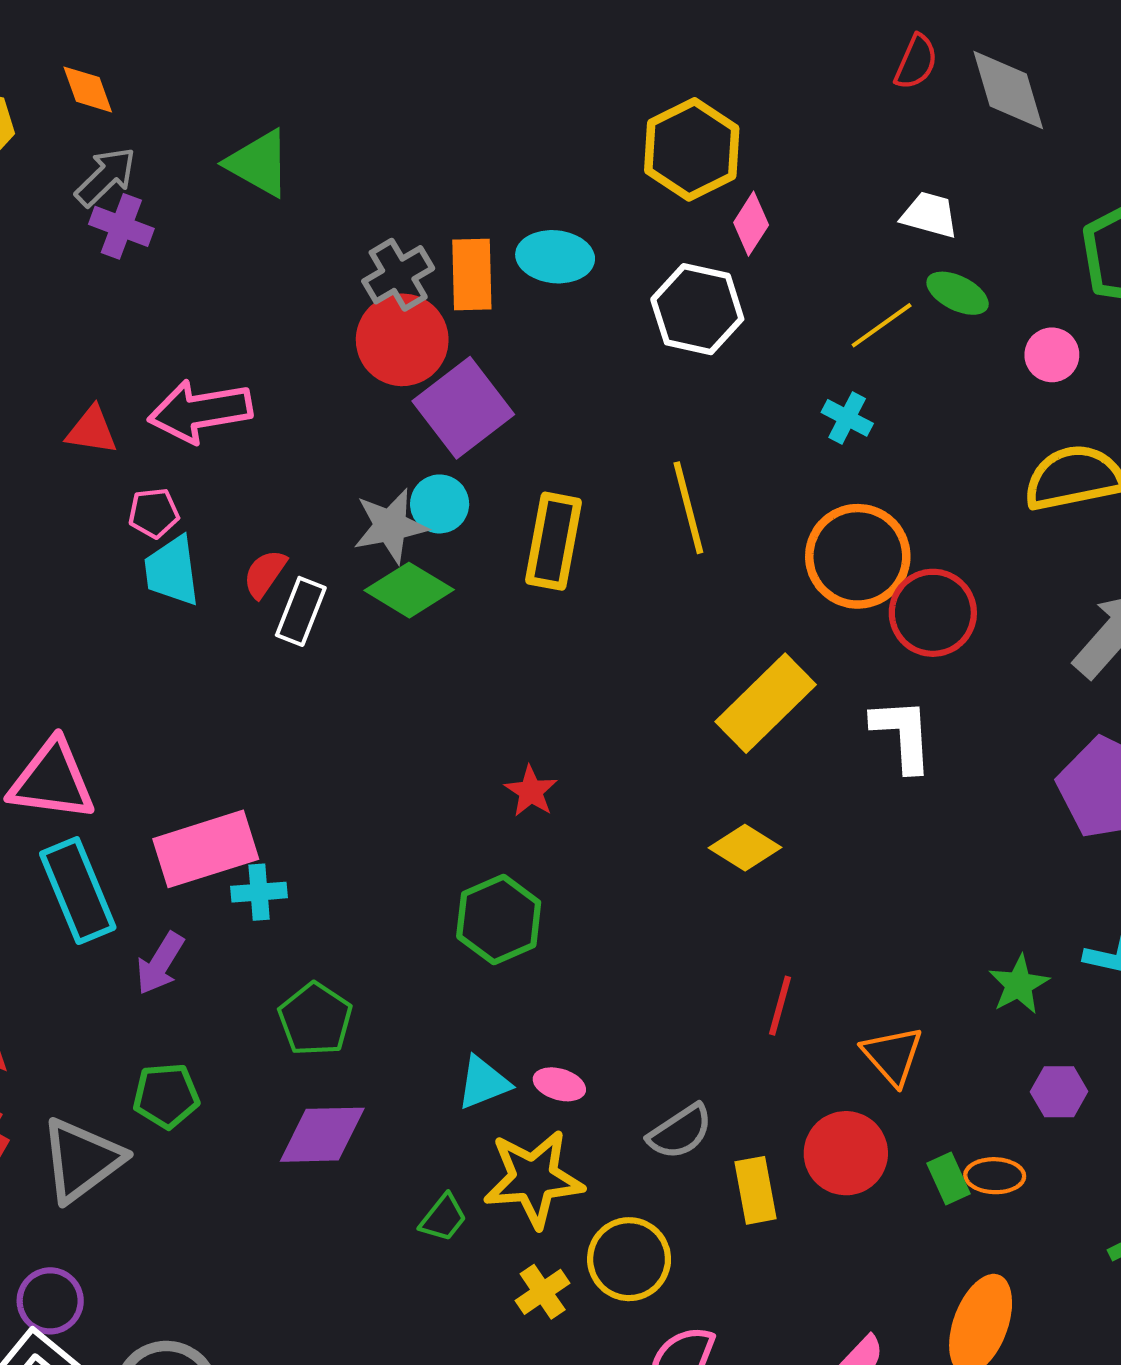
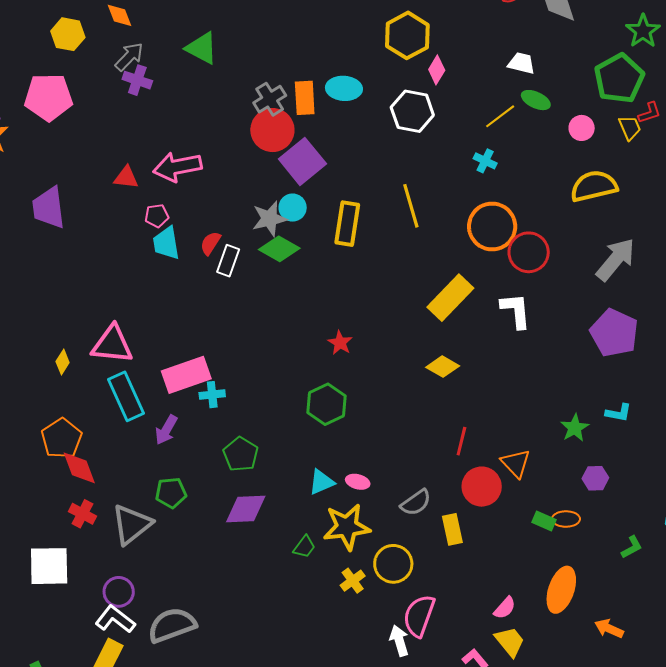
red circle: (846, 1153) -> (482, 487), moved
green rectangle: (949, 1179) -> (544, 521), turned -40

